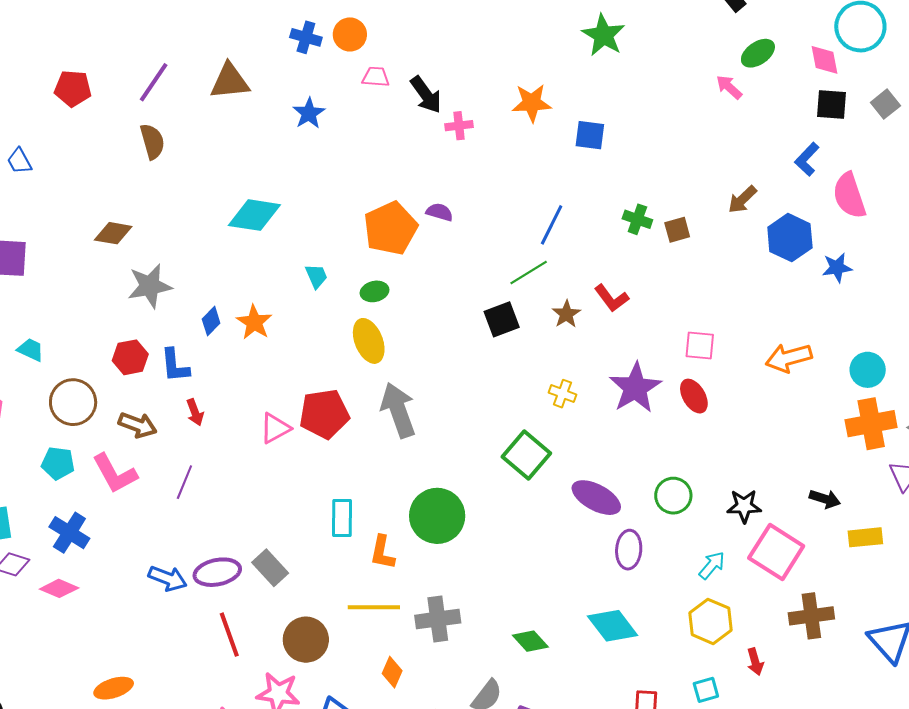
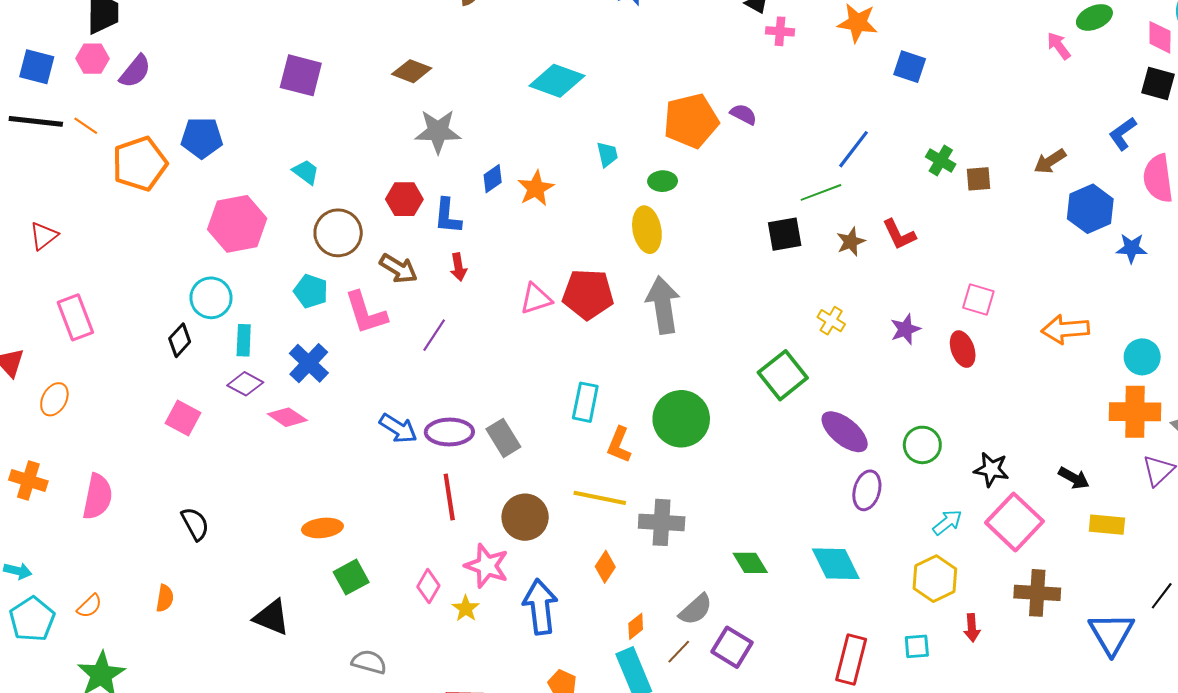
purple star: (635, 388) -> (905, 329), size x0.6

